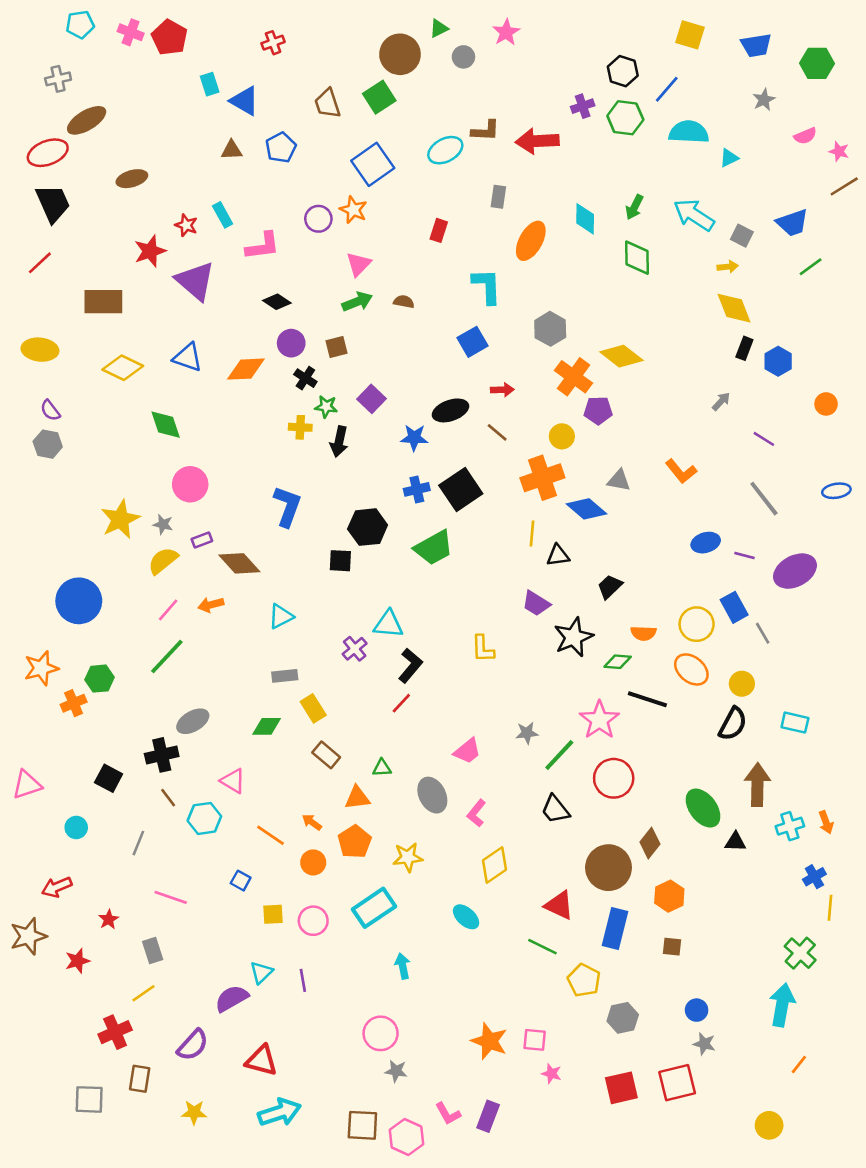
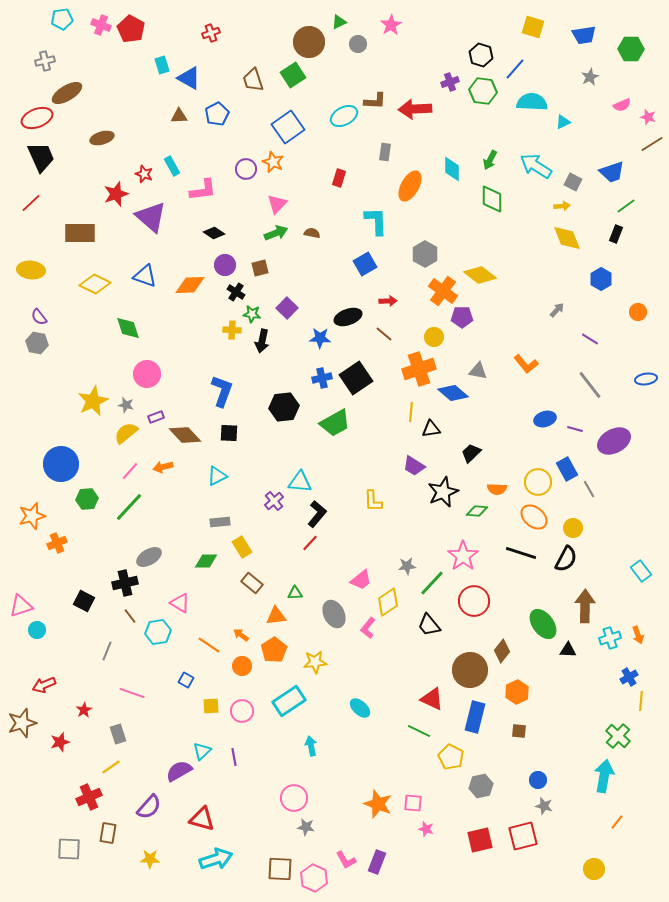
black rectangle: (744, 348) -> (616, 234), moved
black square: (340, 561) -> (229, 433), moved
green hexagon: (100, 679) -> (87, 499), moved
black line: (647, 699) -> (521, 553), moved
cyan rectangle: (795, 723) -> (641, 571), moved, turned 40
cyan circle: (76, 827) -> (37, 630), moved
yellow diamond: (495, 865) -> (388, 602), moved

